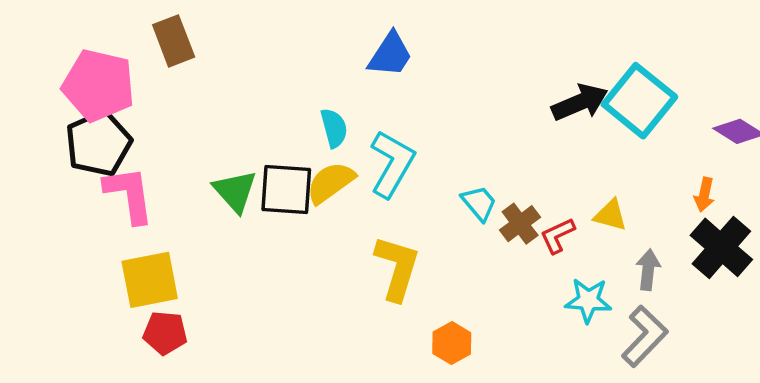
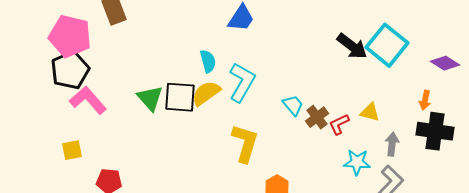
black arrow: (580, 102) -> (352, 46), turned 60
pink L-shape: (129, 195) -> (88, 100), turned -33
black cross: (721, 247) -> (435, 131), turned -33
yellow square: (150, 280) -> (72, 150), moved, size x0.6

